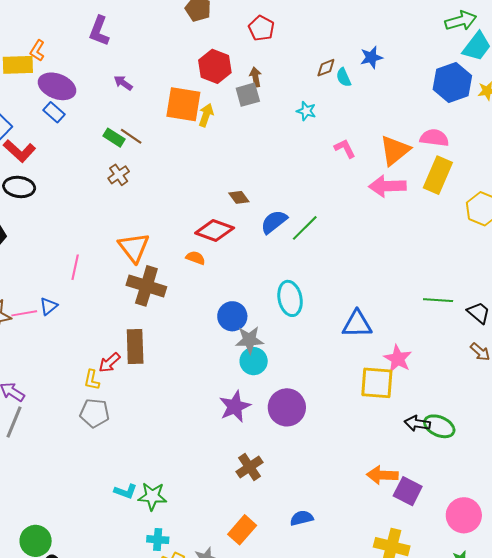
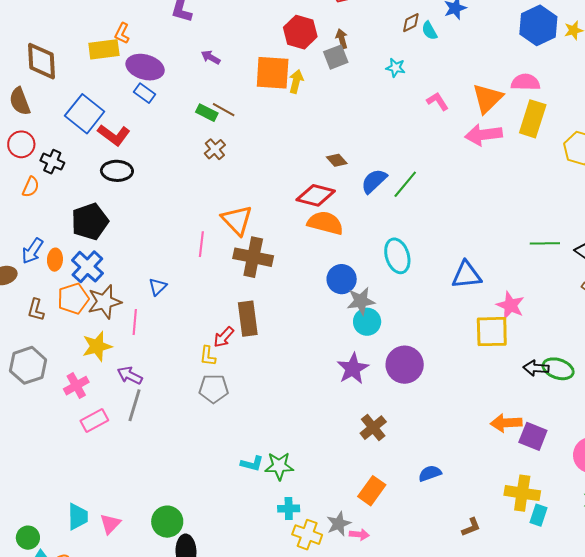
orange semicircle: (196, 258) -> (325, 223), moved, size x1.8
pink line: (75, 267) -> (201, 244), moved
pink line: (24, 313) -> (135, 322), moved, turned -70

